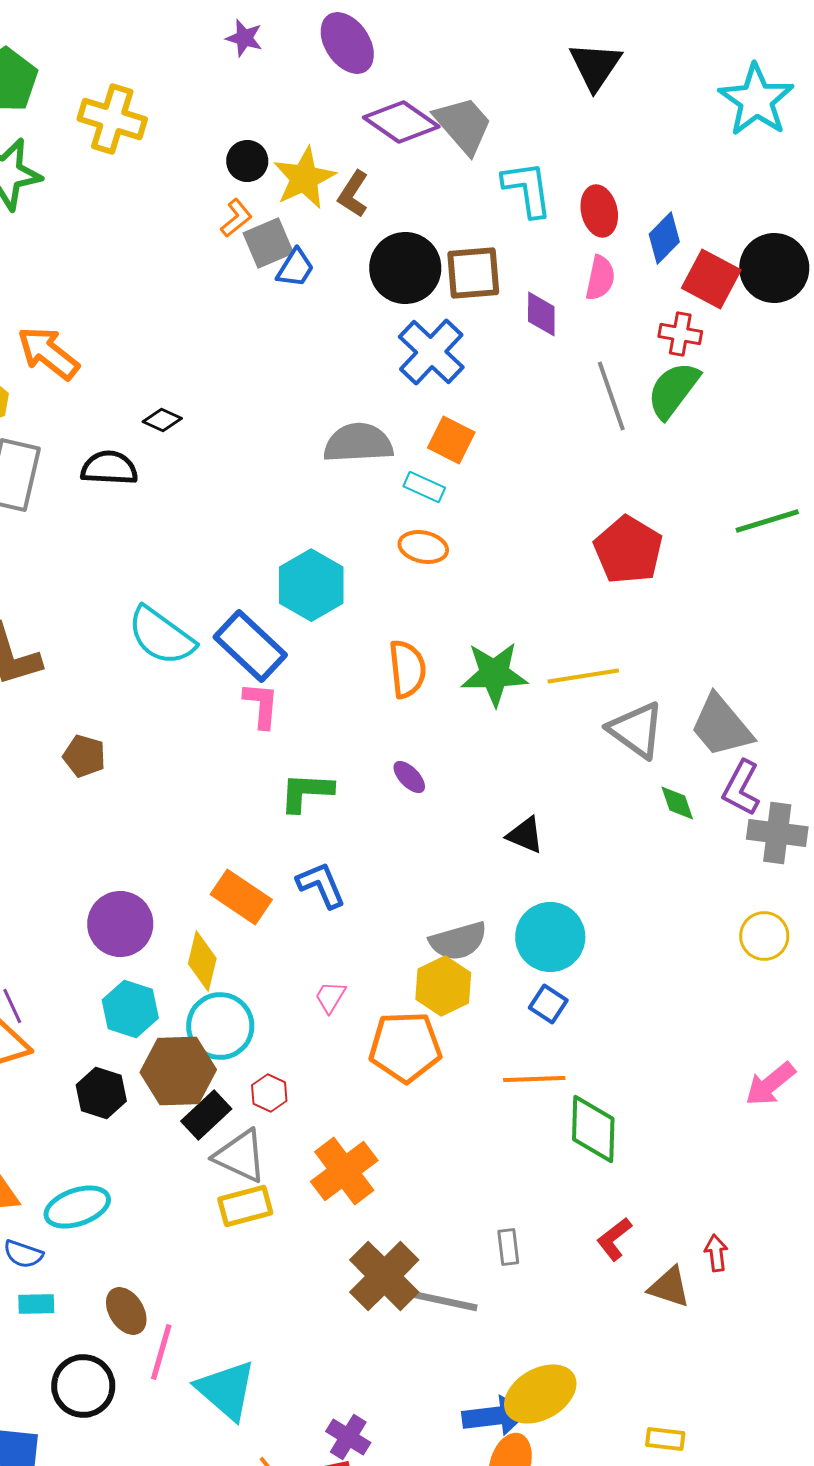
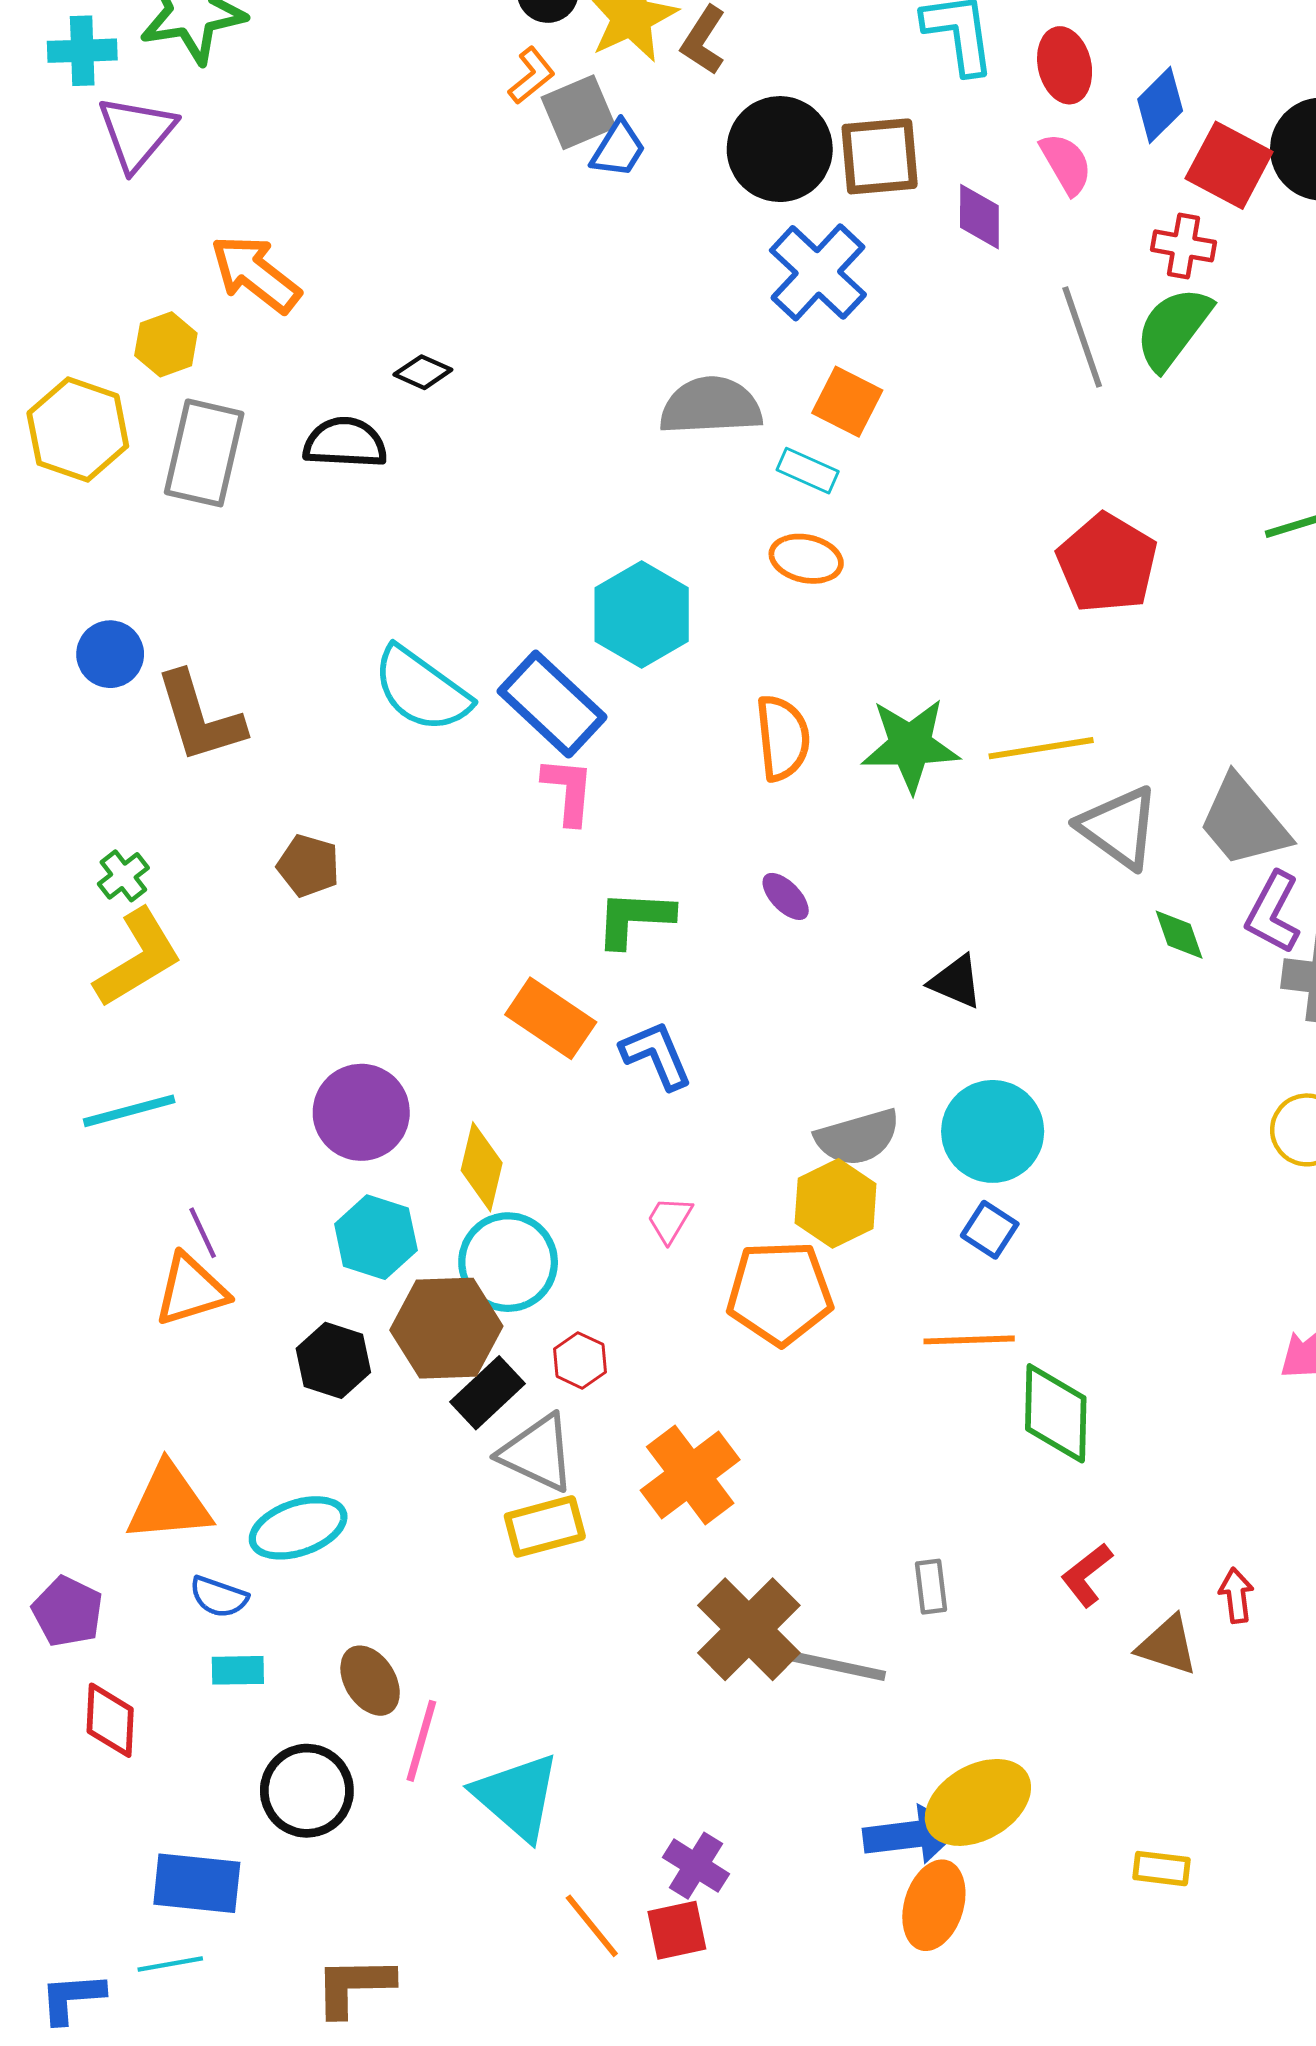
pink semicircle: (600, 278) -> (1066, 164), turned -42
orange rectangle: (241, 897) -> (551, 1018), moved

